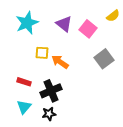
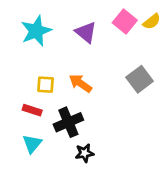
pink square: (88, 29) -> (125, 21), moved
yellow square: (42, 53) -> (46, 85), moved
black star: (49, 114) -> (85, 153), moved

